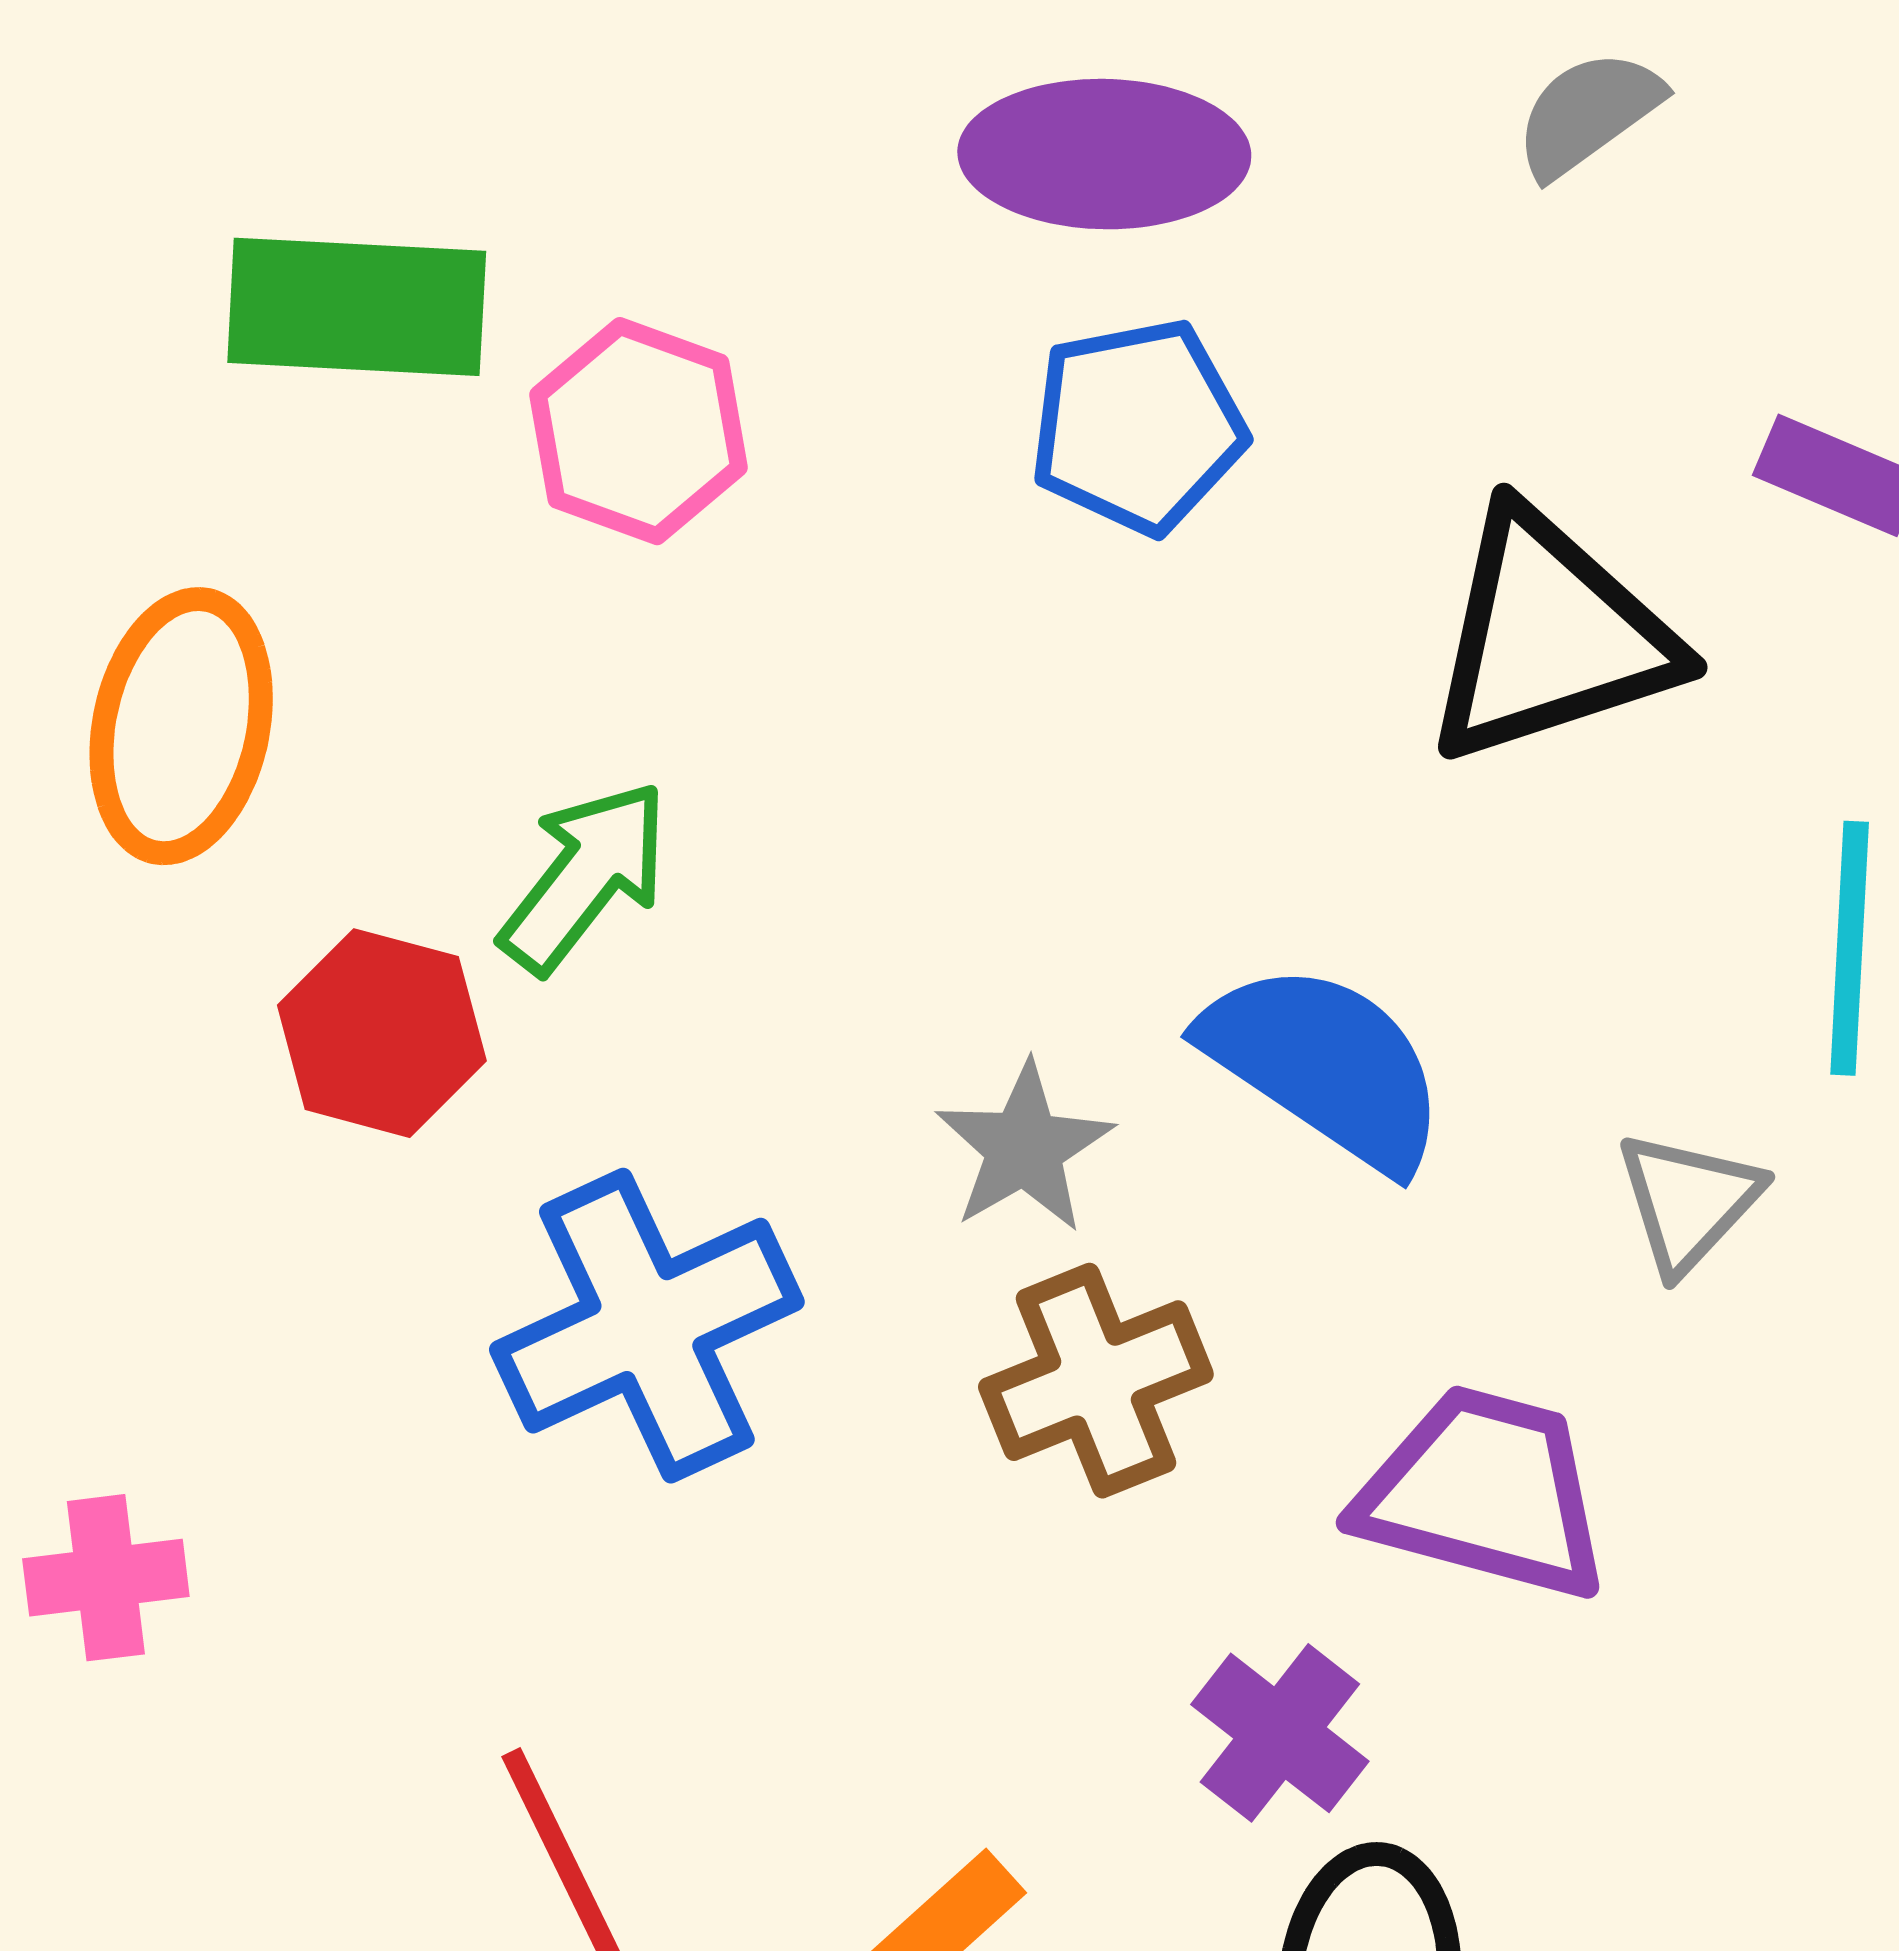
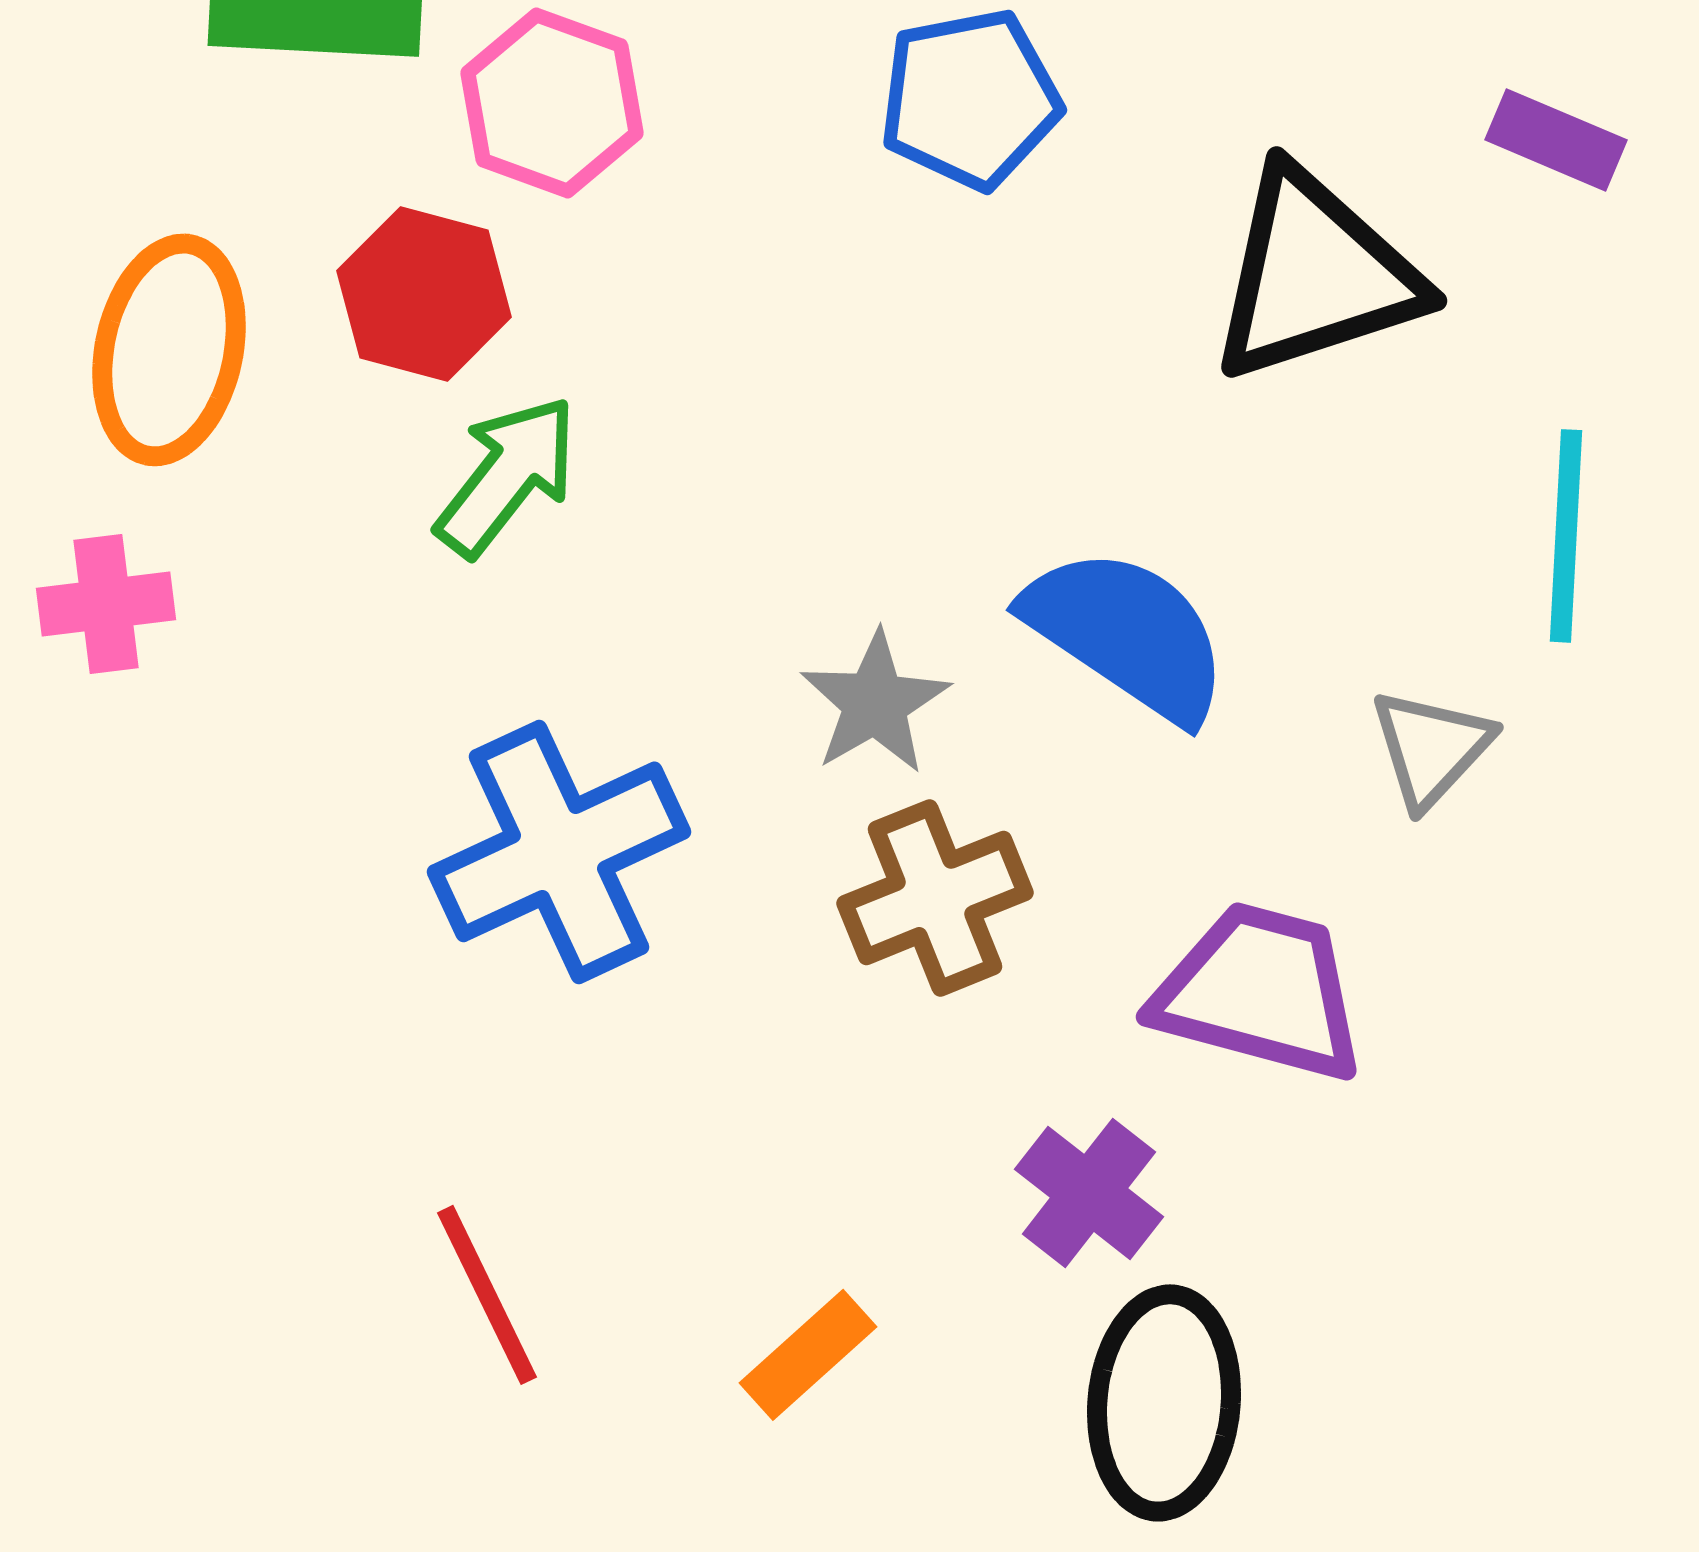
red hexagon: (382, 1033) -> (424, 294), moved
pink cross: (106, 1578) -> (106, 604), moved

